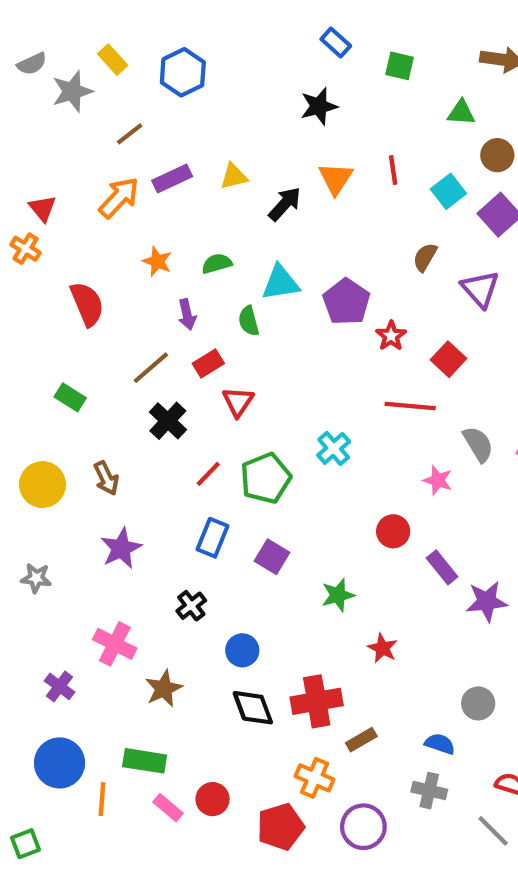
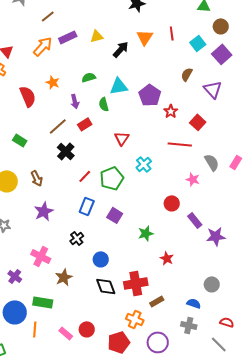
orange star: (157, 261) -> (53, 82), moved
red triangle: (238, 402) -> (122, 138), moved
green rectangle: (145, 761) -> (43, 302), moved

